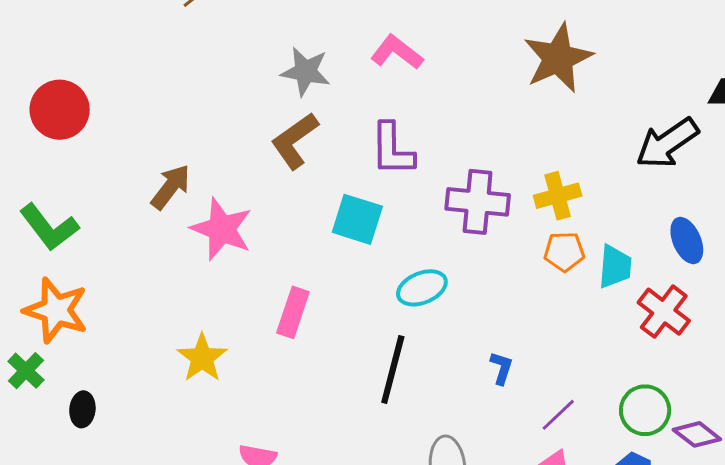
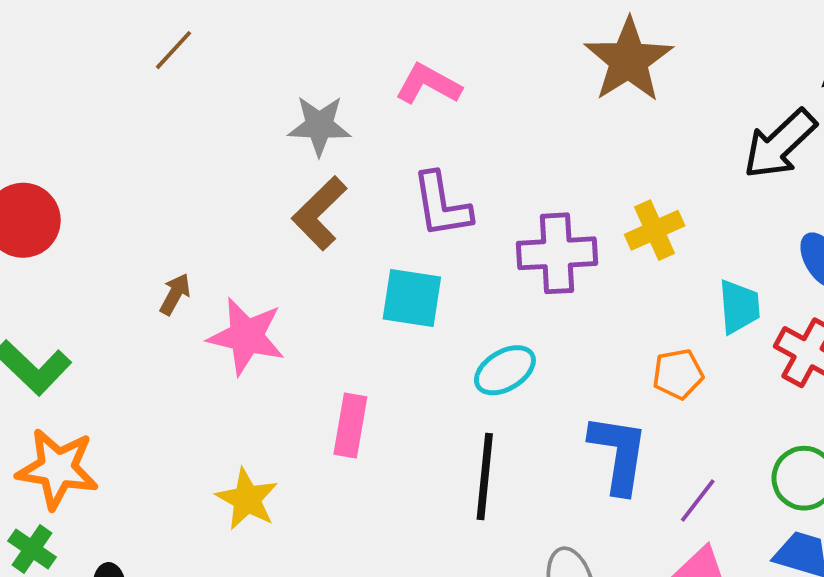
brown arrow: (171, 187) -> (175, 294), size x0.7
orange pentagon: (564, 252) -> (678, 374), moved
blue L-shape: (501, 368) -> (619, 454), size x2.0

